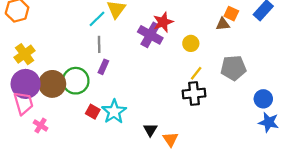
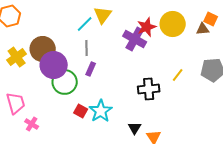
yellow circle: (191, 43) -> (173, 24), moved, size x1.6
purple circle: (26, 84) -> (54, 65), moved
brown circle: (52, 84) -> (43, 49), moved
black cross: (194, 94) -> (149, 89), moved

